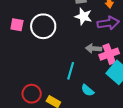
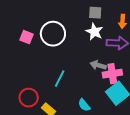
pink square: (17, 25) -> (27, 37), moved
cyan line: (71, 71) -> (60, 79), moved

